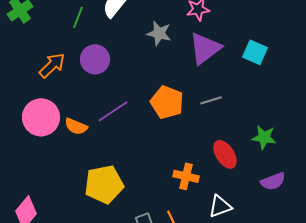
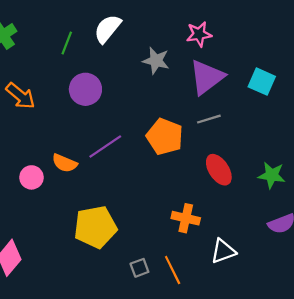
orange arrow: (52, 65) -> (20, 96), moved, turned 84
gray line: (211, 100) -> (209, 119), moved
pink circle: (41, 117) -> (31, 177), moved, size x0.6
red ellipse: (225, 154) -> (219, 170), moved

